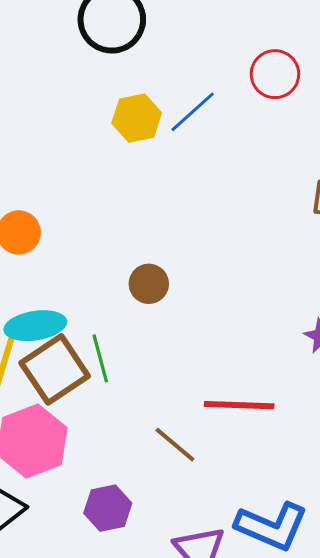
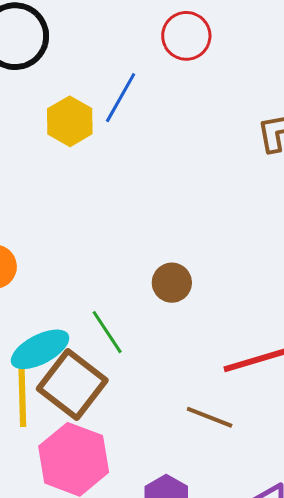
brown circle: (149, 284) -> (172, 283), moved
green line: (100, 358) -> (107, 332), moved

